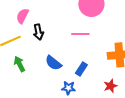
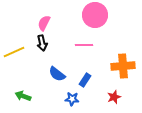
pink semicircle: (22, 16) -> (44, 23), moved
green arrow: (19, 64) -> (23, 96), moved, turned -42

